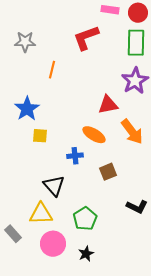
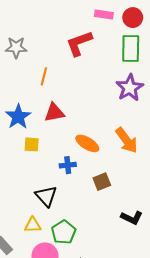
red triangle: (108, 105) -> (54, 112), moved
yellow triangle: (41, 214) -> (33, 225), size x0.7
green pentagon: (85, 219) -> (64, 232), moved

